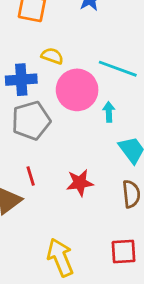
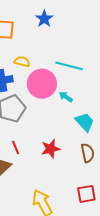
cyan arrow: (109, 112) -> (66, 97), turned -48

